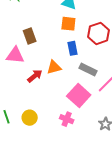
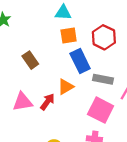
blue rectangle: (72, 48) -> (80, 61), size x1.5
pink triangle: (15, 55) -> (23, 102), moved

